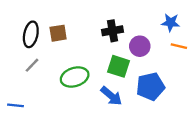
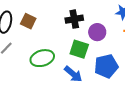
brown square: (58, 33) -> (28, 21), turned 35

